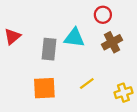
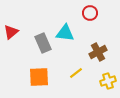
brown cross: (112, 42) -> (98, 52), moved
gray rectangle: (49, 49) -> (43, 43), turned -30

